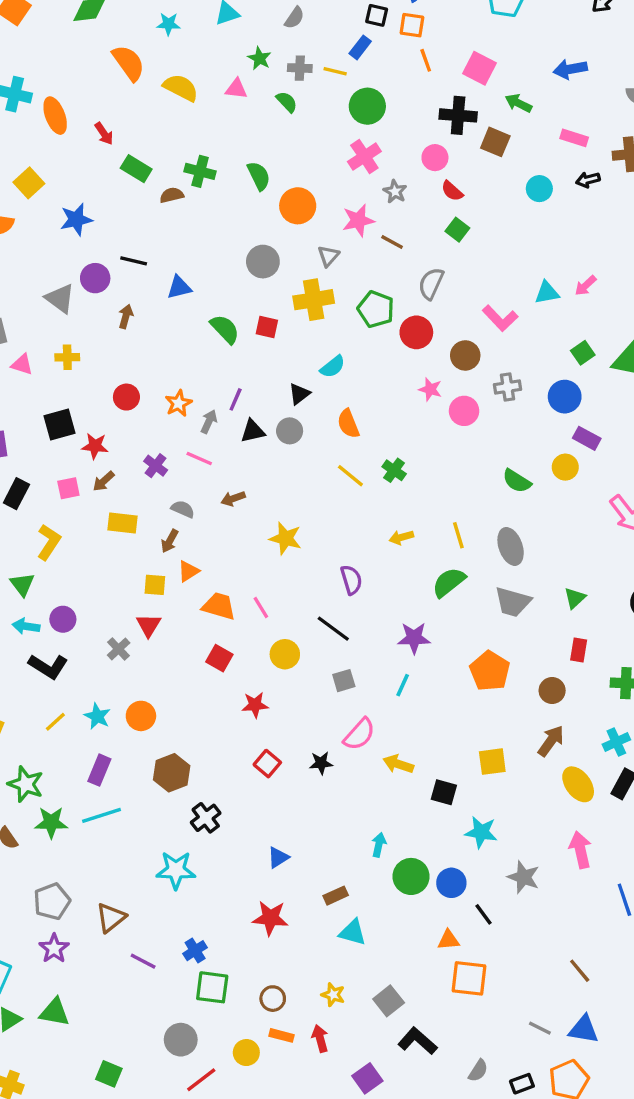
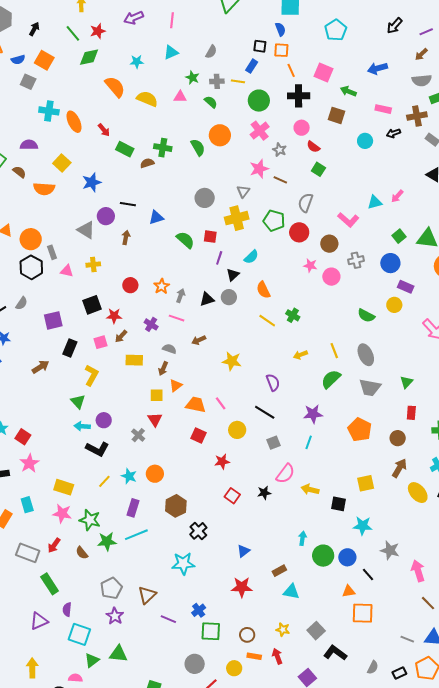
black cross: (458, 115) -> (299, 96), moved
orange circle: (298, 206) -> (220, 135), moved
purple line: (236, 399) -> (219, 258), moved
pink arrow: (580, 850) -> (418, 571), moved

